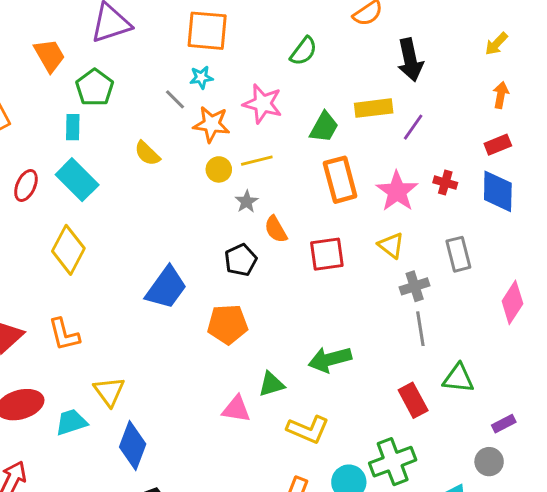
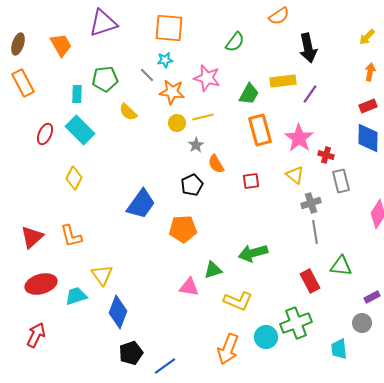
green pentagon: (95, 88) -> (105, 79), moved, turned 30
red cross: (445, 183) -> (326, 155), moved
yellow diamond: (68, 250) -> (74, 178), size x0.7
red square: (327, 254) -> (251, 181), size x0.7

